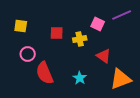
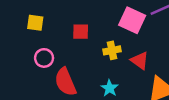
pink square: (98, 24) -> (132, 20), size x1.5
yellow cross: (80, 39) -> (112, 50), moved

